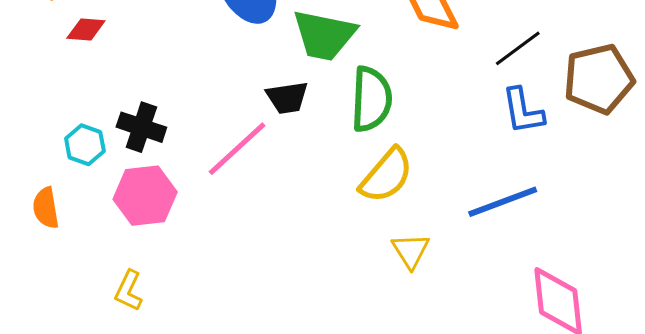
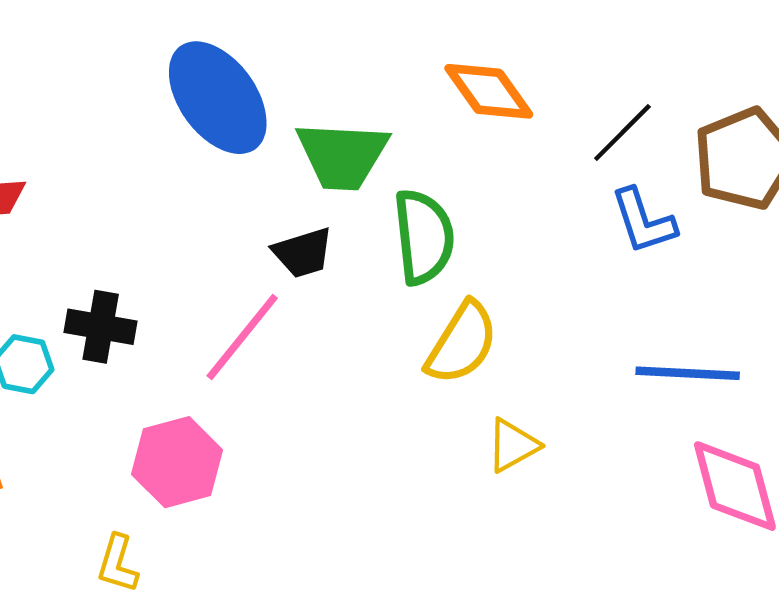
pink hexagon: (145, 196) -> (177, 462), moved
blue line: (503, 202) -> (688, 373), moved, turned 32
yellow triangle: (411, 251) -> (513, 445), turned 42

